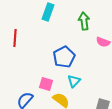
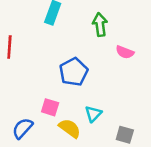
cyan triangle: (74, 81) -> (93, 114), moved

